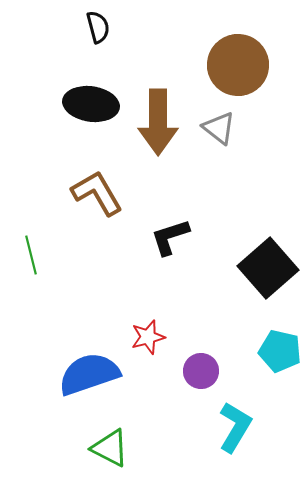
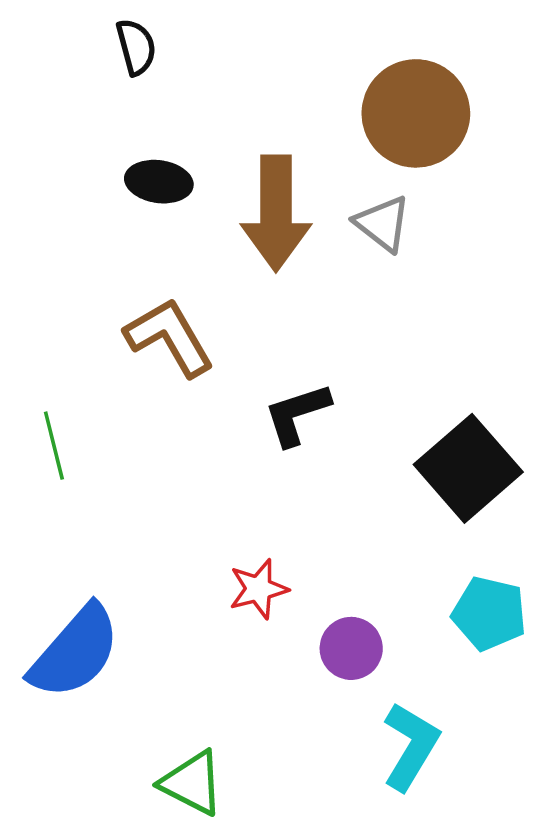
black semicircle: (98, 27) -> (136, 47), moved
black ellipse: (91, 104) -> (159, 182), size x0.7
blue semicircle: (89, 374) -> (75, 652), moved, turned 150

